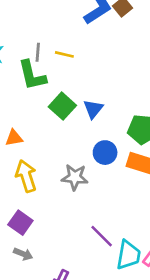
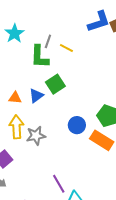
blue triangle: (93, 109) -> (36, 96), moved
gray star: (75, 177) -> (36, 136), moved, turned -30

